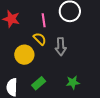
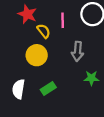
yellow semicircle: (40, 39) -> (44, 31), moved
green star: (73, 82) -> (91, 78), moved

